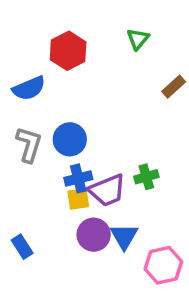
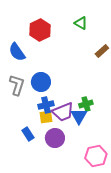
green triangle: (138, 39) -> (81, 23), turned -40
blue semicircle: (29, 88) -> (17, 52), turned 78
blue triangle: (124, 236) -> (79, 116), moved
blue rectangle: (22, 247) -> (28, 134), moved

